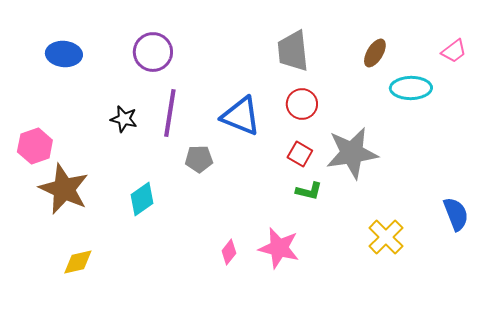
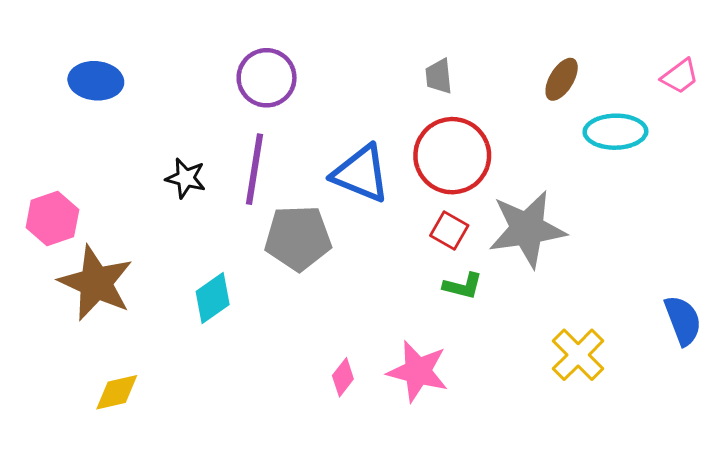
gray trapezoid: (293, 51) -> (439, 76), size x0.6
purple circle: (153, 52) -> (267, 78), moved
red circle: (302, 104) -> (452, 156), size x1.6
gray pentagon: (199, 159) -> (298, 238), size x1.6

